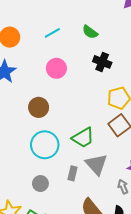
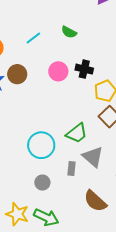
black cross: (102, 62) -> (84, 69), moved
pink circle: (56, 68) -> (58, 71), moved
brown circle: (39, 107) -> (17, 74), moved

